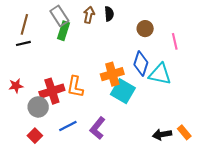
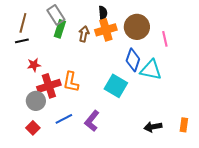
brown arrow: (89, 15) -> (84, 34), moved
brown circle: (145, 29) -> (137, 27), size x1.6
orange cross: (112, 74) -> (106, 30), moved
red star: (16, 86) -> (34, 65), moved
orange rectangle: (184, 132) -> (184, 125), moved, turned 48

